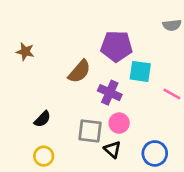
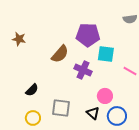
pink circle: (119, 123) -> (105, 96), moved
gray square: (90, 131) -> (61, 108), moved
black triangle: (112, 149) -> (93, 113), moved

